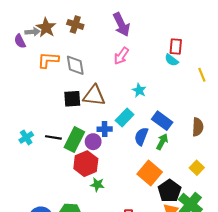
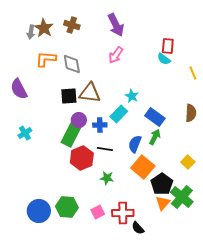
gray arrow: (32, 32) -> (31, 32), turned 104
purple semicircle: (20, 41) -> (19, 89), moved, size x1.5
cyan star: (139, 90) -> (132, 96), moved
brown semicircle: (198, 127) -> (191, 113), moved
blue semicircle: (141, 136) -> (135, 144), moved
black line: (53, 137) -> (105, 149), moved
purple circle: (93, 142) -> (79, 120), moved
green star: (97, 185) -> (107, 178), moved

